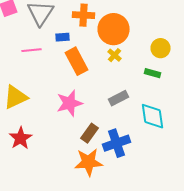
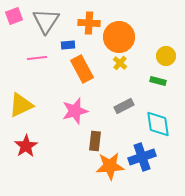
brown rectangle: (90, 133) -> (95, 141), turned -30
blue cross: (116, 143) -> (142, 157), moved
orange star: (88, 162) -> (110, 166), moved

